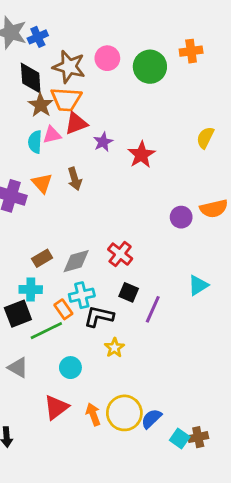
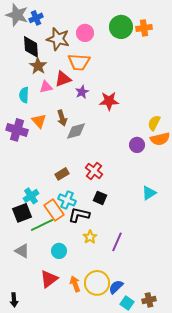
green circle: (150, 67) -> (121, 27), moved
orange trapezoid: (66, 99) -> (79, 62), moved
yellow semicircle: (205, 138) -> (154, 123), moved
cyan semicircle: (35, 142) -> (24, 95), moved
red star: (141, 155) -> (109, 101), turned 30
brown rectangle: (42, 258) -> (62, 174), moved
gray diamond: (76, 261) -> (76, 131), moved
cyan cross: (31, 289) -> (31, 196), turned -35
cyan cross: (82, 295) -> (67, 200), turned 36
orange rectangle: (63, 309) -> (54, 210), size x1.5
purple line: (153, 309) -> (117, 242), moved
cyan square: (180, 438) -> (127, 303), moved

